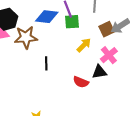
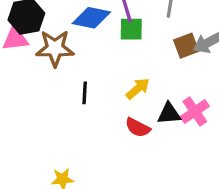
yellow arrow: (84, 45) -> (138, 89), moved
pink cross: (109, 55) -> (195, 111), moved

